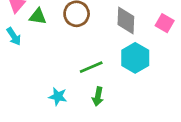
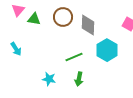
gray diamond: (126, 20) -> (88, 25), moved
cyan arrow: (14, 36) -> (16, 49), moved

